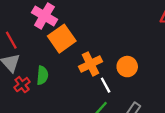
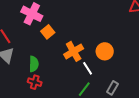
orange square: (62, 39) -> (48, 32), size x0.6
red cross: (22, 85) -> (35, 82), moved, turned -32

